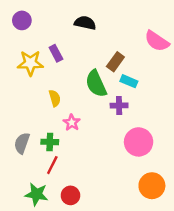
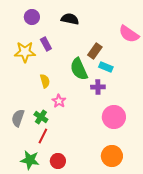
purple circle: (22, 20) -> (32, 17), moved
green cross: (50, 142) -> (41, 117), turned 32
orange circle: (152, 186) -> (112, 156), moved

